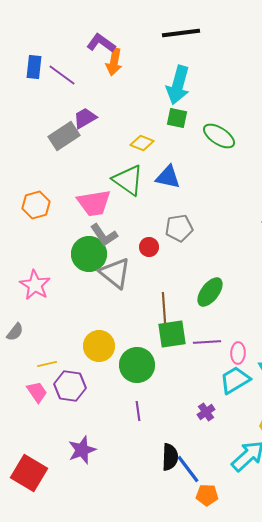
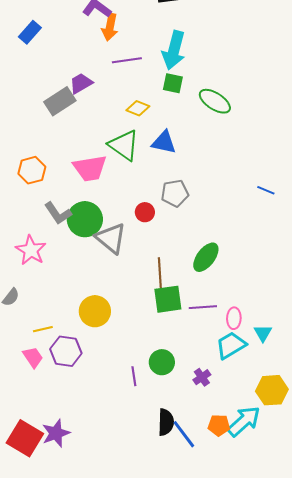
blue rectangle: (34, 67) -> (30, 32), turned 35
purple line: (62, 75) -> (127, 60), moved, turned -44
gray L-shape: (104, 235) -> (58, 213), moved
green circle: (137, 365) -> (162, 362), moved, size x0.7
purple star: (82, 450) -> (56, 433), moved
orange pentagon: (207, 495) -> (219, 425), moved

